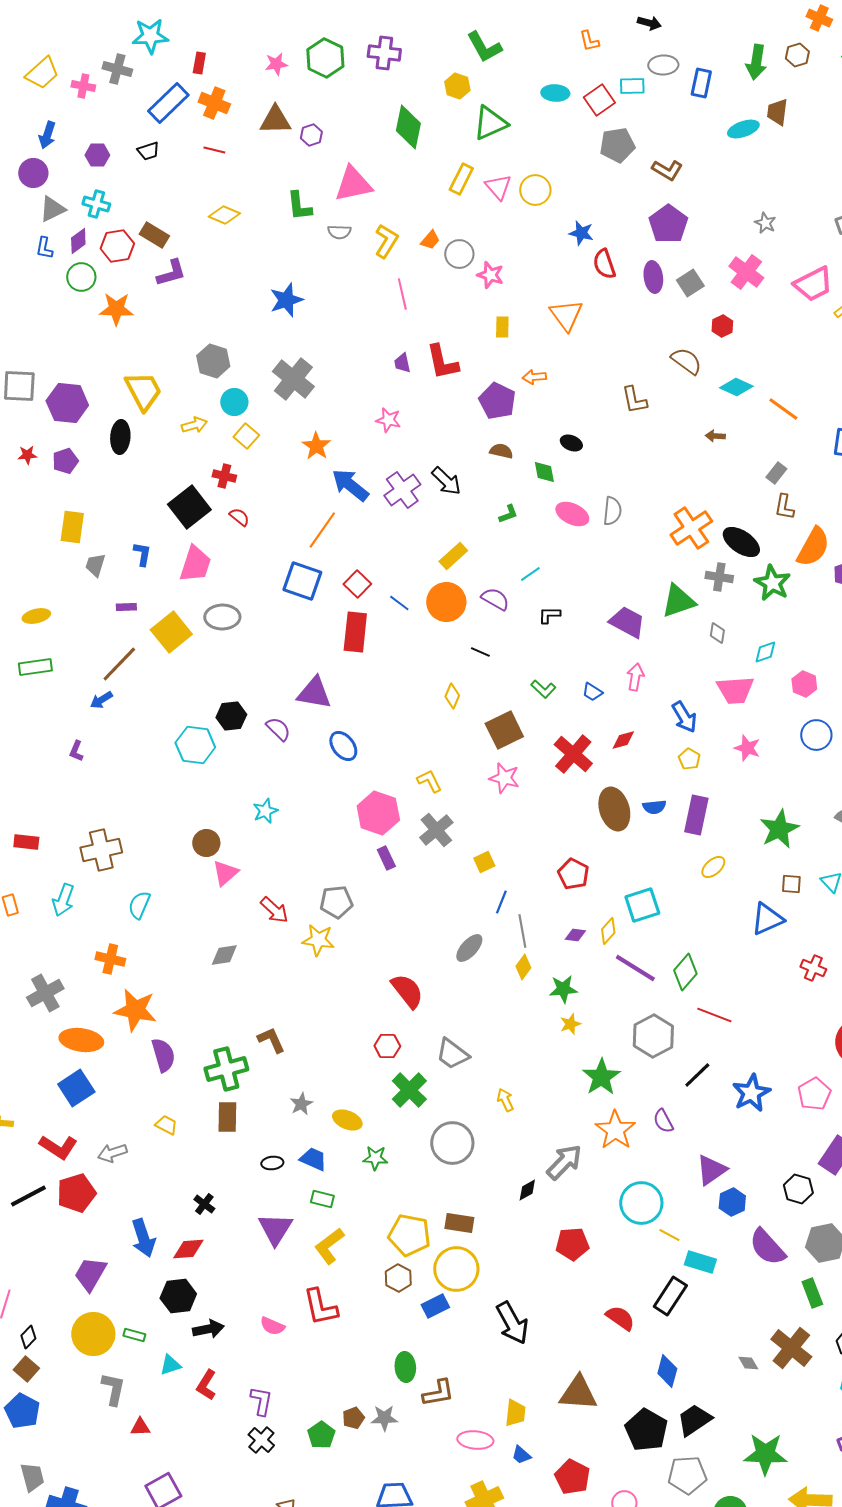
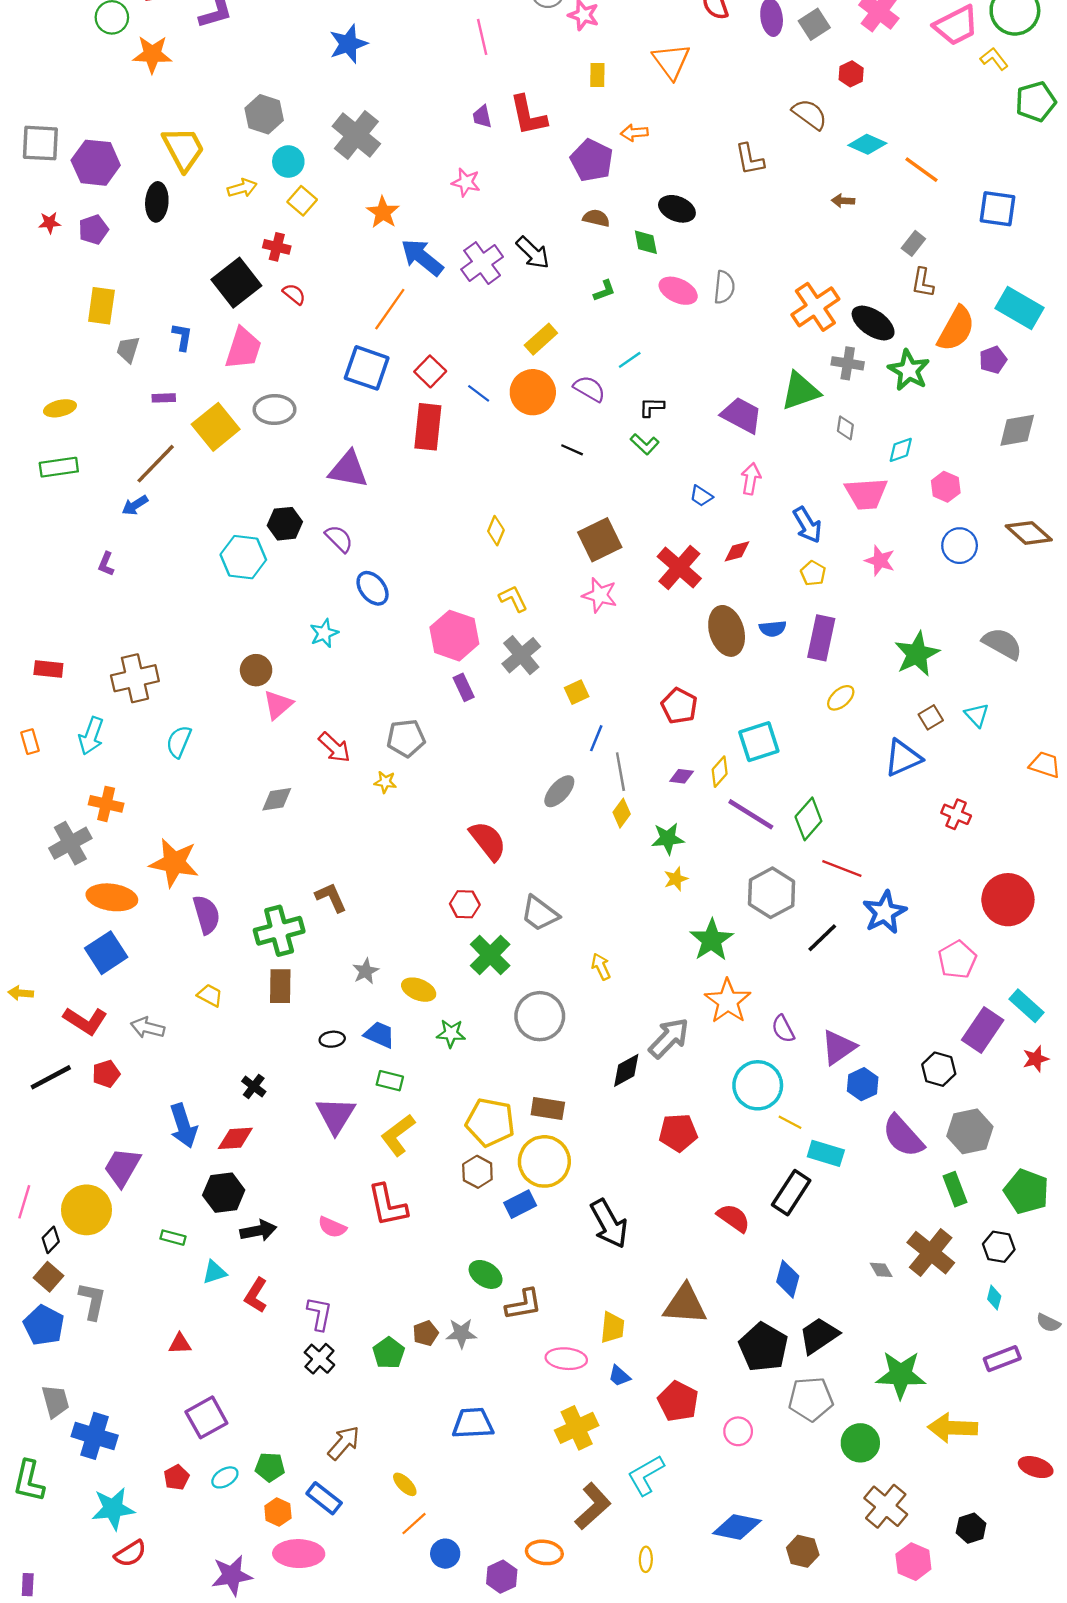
black ellipse: (571, 443) -> (677, 209), size x1.4
green L-shape: (543, 689) -> (645, 444), moved
purple triangle: (314, 693) -> (348, 469), moved
yellow diamond: (452, 696) -> (496, 531), moved
blue ellipse: (343, 746) -> (373, 588), moved
brown square: (791, 884) -> (931, 717), turned -35
yellow star: (318, 940) -> (385, 782), size x0.6
orange cross: (110, 959) -> (106, 804), moved
blue star: (751, 1093) -> (885, 912), moved
purple semicircle: (663, 1121) -> (783, 1029), moved
gray arrow: (112, 1153) -> (148, 1028), turned 32
black diamond: (527, 1190) -> (626, 1070), size x1.4
red pentagon: (76, 1193) -> (106, 1074), size x0.6
yellow circle: (93, 1334) -> (86, 1210), moved
green ellipse: (405, 1367) -> (486, 1274), turned -52
gray L-shape: (113, 1389) -> (92, 1301), moved

